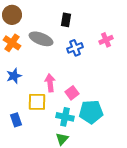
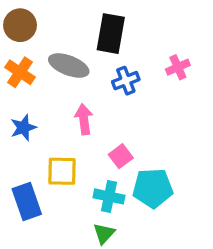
black rectangle: (66, 20) -> (111, 34), size x1.6
pink arrow: (50, 83) -> (84, 119), moved
blue rectangle: (16, 120) -> (27, 202), size x1.5

